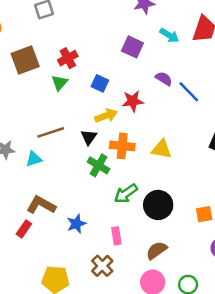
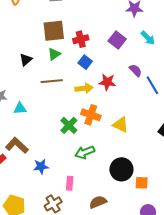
red cross: (68, 58) -> (81, 39), moved
brown square: (25, 60) -> (54, 31), moved
brown line: (51, 132) -> (52, 81), moved
black triangle: (89, 137) -> (26, 60), moved
black circle: (158, 205) -> (121, 169), moved

